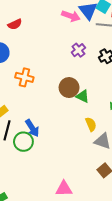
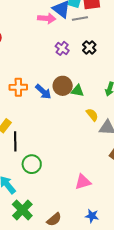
blue arrow: (32, 128) -> (43, 92), moved
green circle: (23, 142) -> (32, 164), moved

